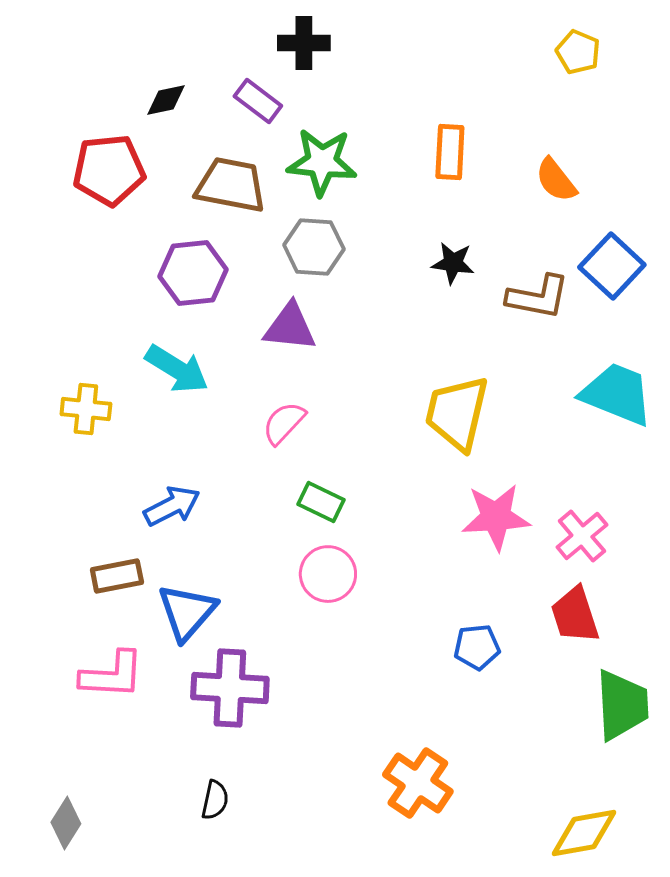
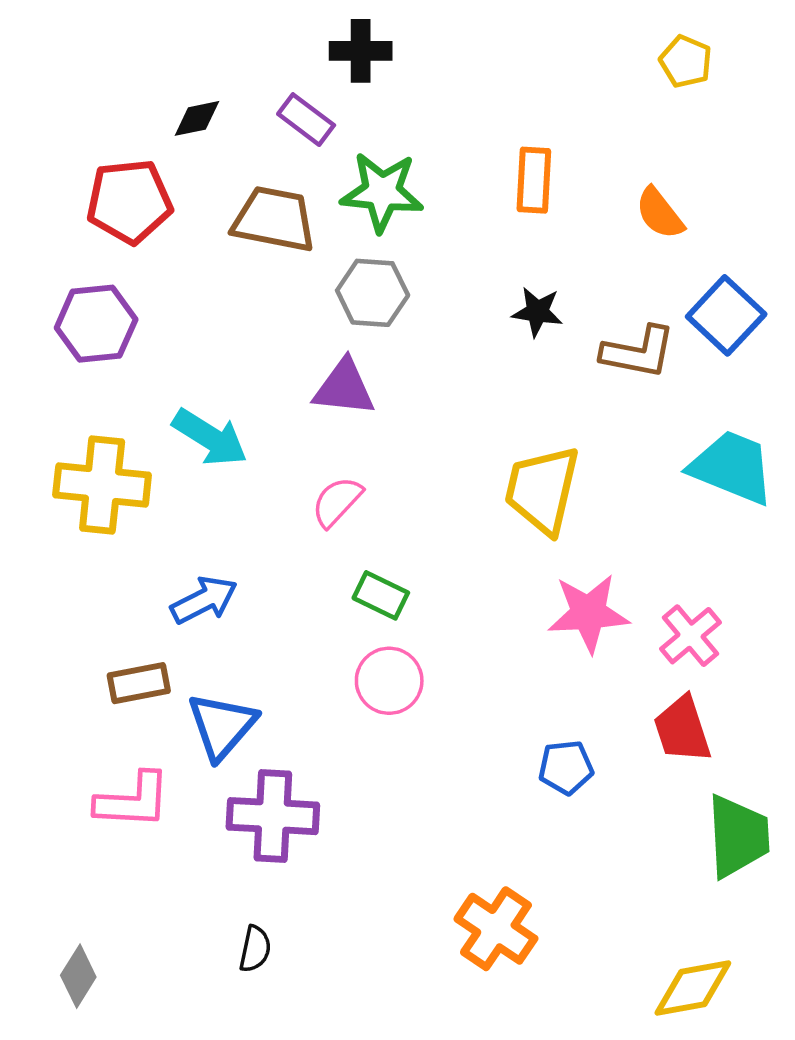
purple hexagon: (193, 273) -> (96, 324), moved
yellow cross: (86, 409) -> (102, 485), size x1.6

